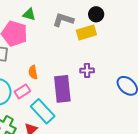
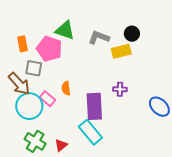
green triangle: (29, 14) -> (65, 30), size x1.5
pink rectangle: (22, 91) -> (48, 99), moved, turned 70
cyan rectangle: (43, 111) -> (90, 132), moved

